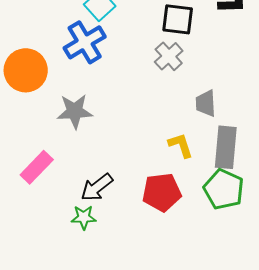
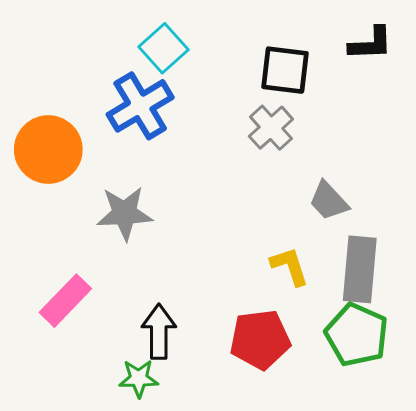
gray trapezoid: (206, 103) -> (329, 201), turned -40
black arrow: (97, 187) -> (159, 332), turned 128

